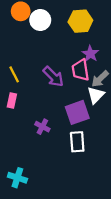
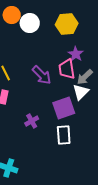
purple cross: (42, 127) -> (32, 121), turned 32

